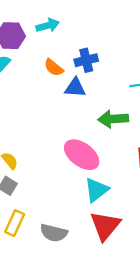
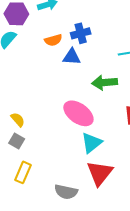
orange semicircle: (54, 68) -> (53, 40), turned -54
gray semicircle: (54, 233) -> (66, 192), moved

